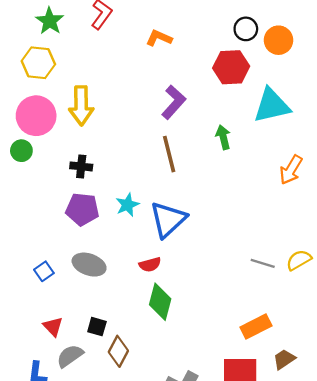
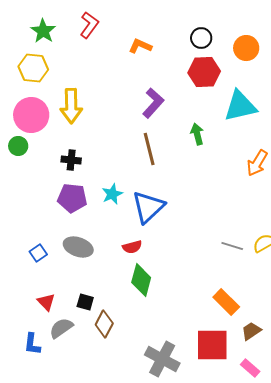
black circle: (246, 29) -> (201, 38), moved
orange rectangle: (256, 327) -> (226, 302), turned 72

